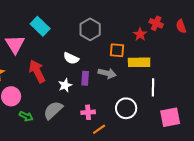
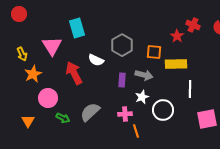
cyan rectangle: (40, 26) -> (77, 28), turned 30
gray hexagon: (90, 29) -> (122, 45), moved
white semicircle: (71, 58) -> (96, 60), moved
white star: (65, 85) -> (142, 97), moved
orange line: (99, 129) -> (136, 131), turned -72

